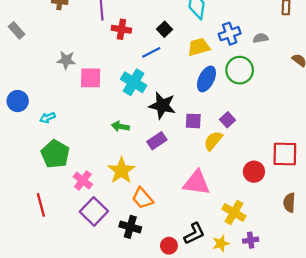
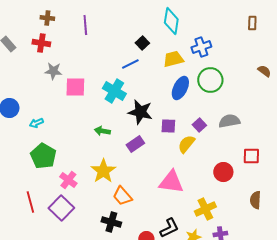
red cross: (121, 29) -> (41, 43), moved
gray semicircle: (261, 38) -> (229, 121), moved, size x1.5
red square: (285, 154) -> (251, 156), size x0.7
purple square: (94, 211) -> (61, 208), moved
yellow cross: (234, 213) -> (205, 209), turned 35

